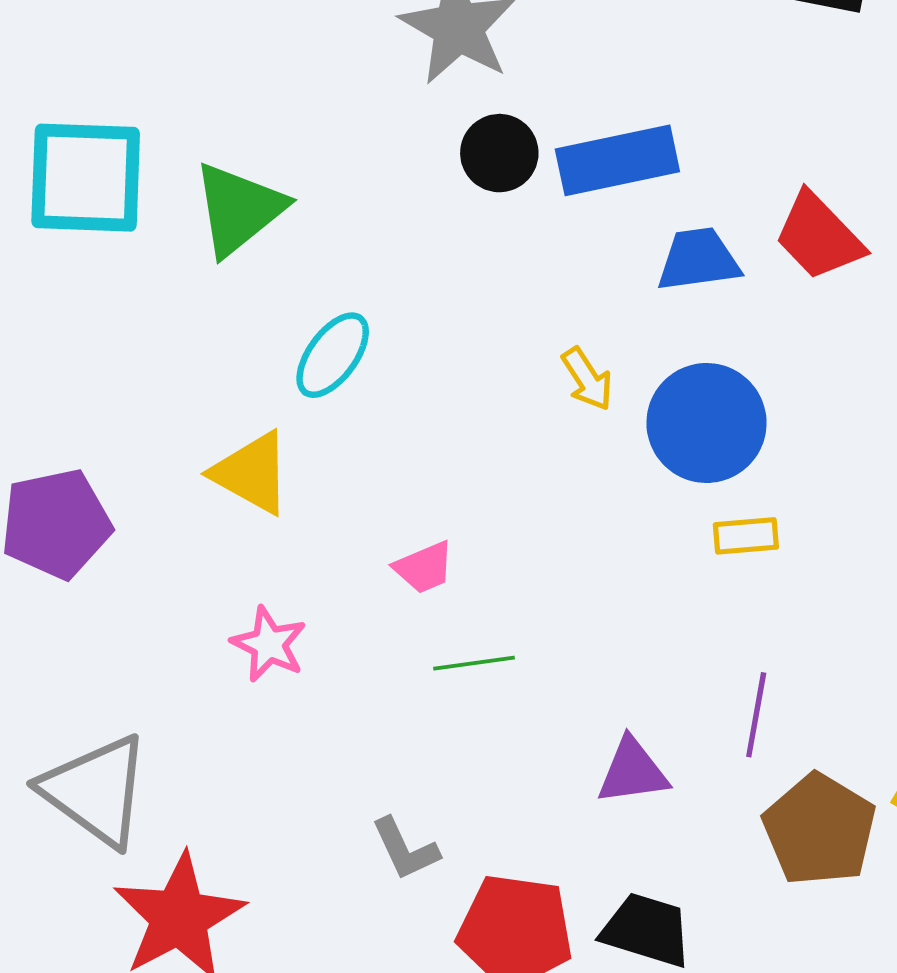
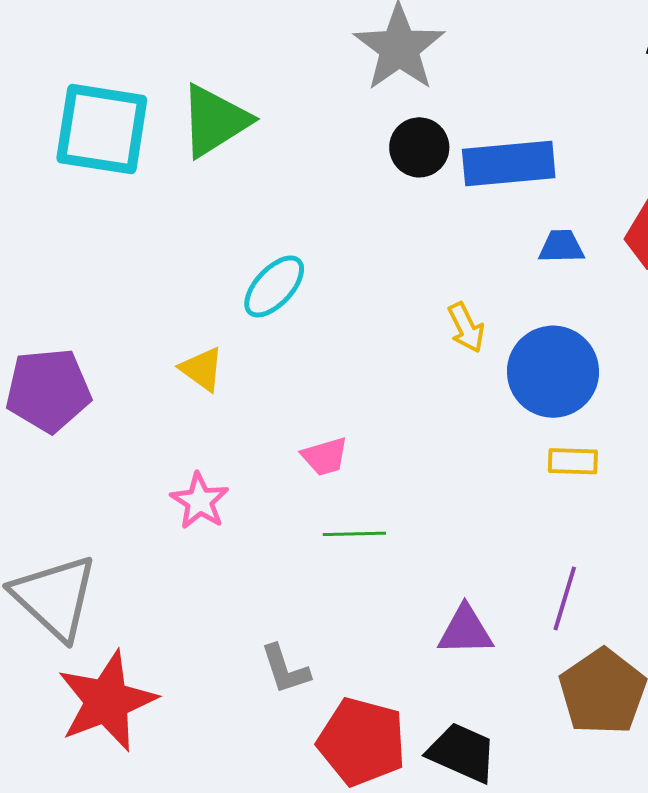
green triangle: (239, 209) -> (215, 121), moved
blue trapezoid: (698, 260) -> (561, 246), size x0.7
yellow triangle: (252, 473) -> (202, 369), size x0.7

